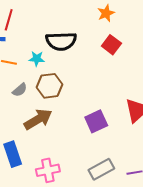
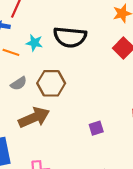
cyan star: (37, 59) -> (34, 43), moved
purple square: (96, 121) -> (96, 128), size x0.6

